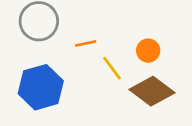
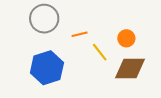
brown diamond: (152, 91) -> (130, 69), turned -36

